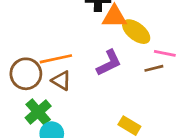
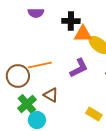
brown triangle: (61, 81) -> (51, 95), moved

